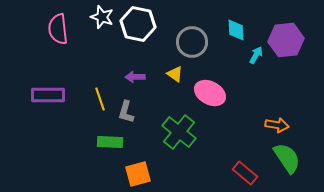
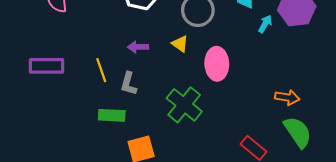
pink ellipse: (210, 93) -> (217, 64), turned 60

